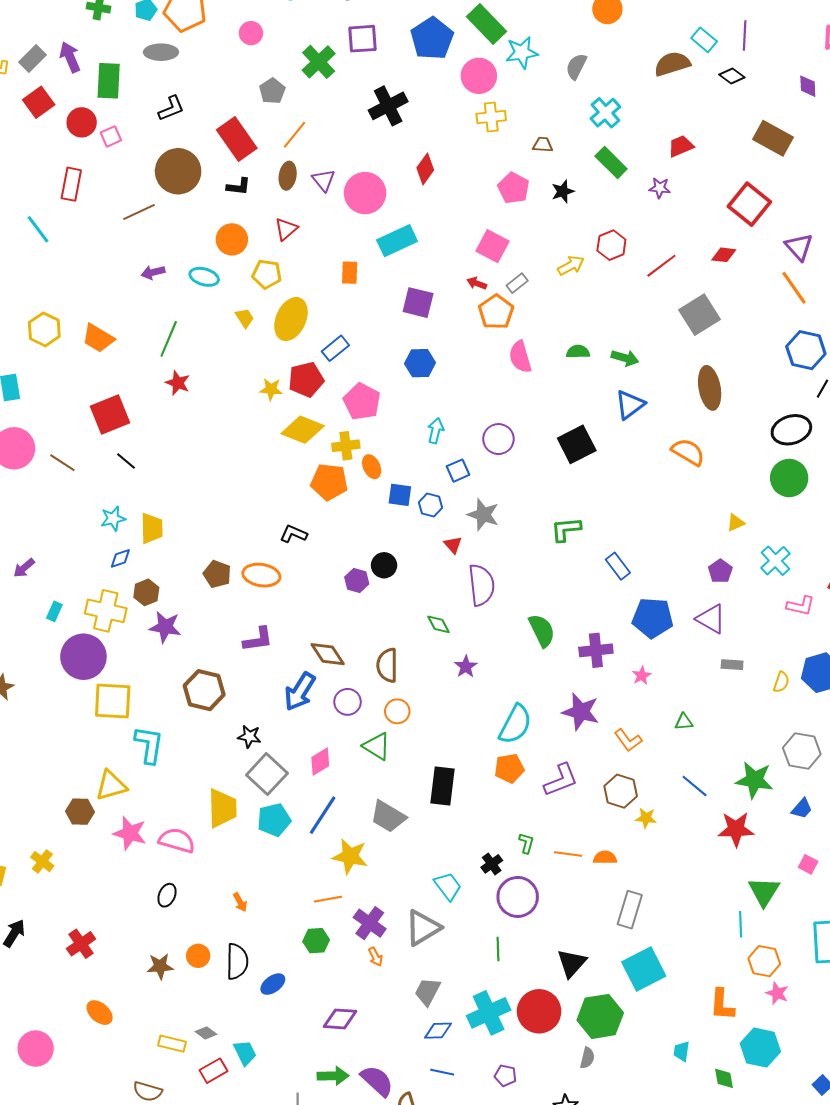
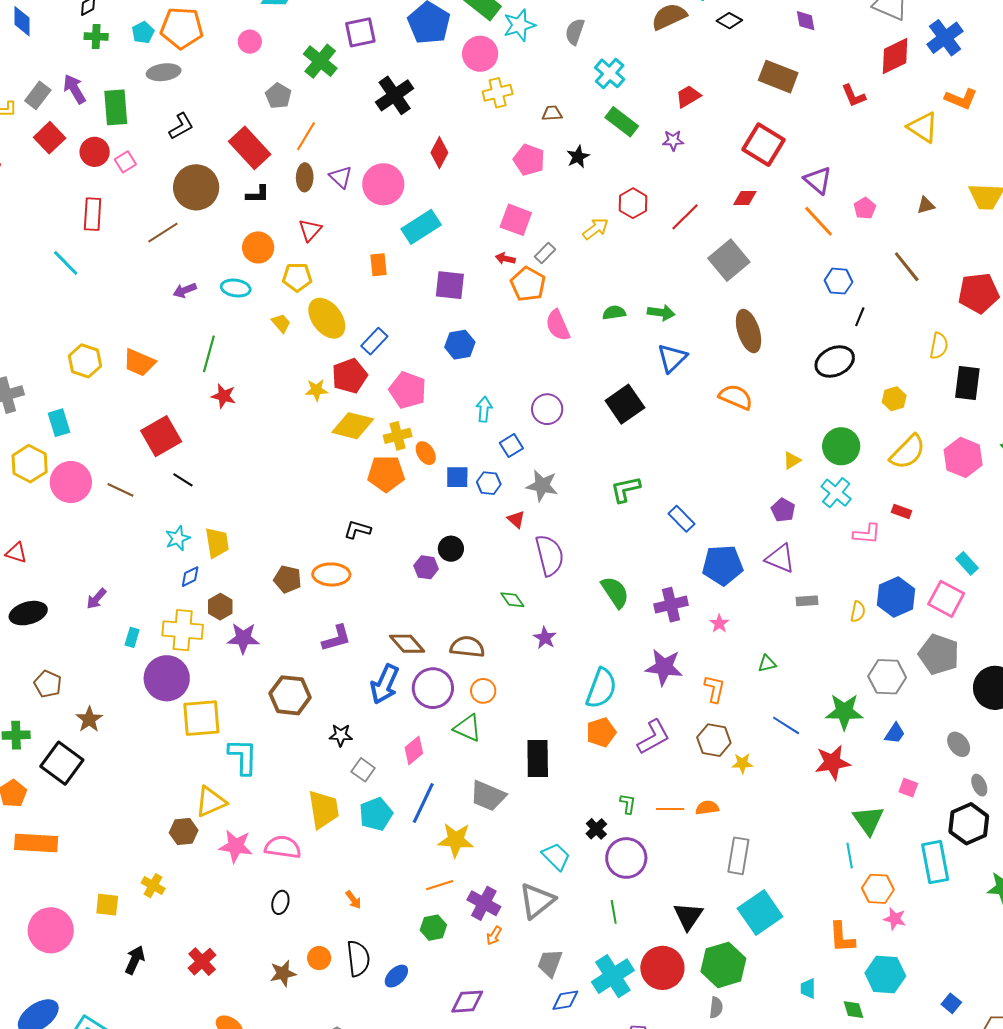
yellow ellipse: (291, 319) -> (327, 318), turned -54
blue hexagon: (806, 350) -> (838, 281), size x0.7
green circle: (789, 478) -> (841, 446), moved
brown semicircle: (387, 665) -> (467, 647), turned 104
purple circle: (348, 702) -> (433, 688), size x1.5
orange L-shape: (628, 740) -> (715, 689), turned -124
gray square: (267, 774) -> (363, 770), size x0.6
orange arrow: (375, 957) -> (494, 936), turned 66

